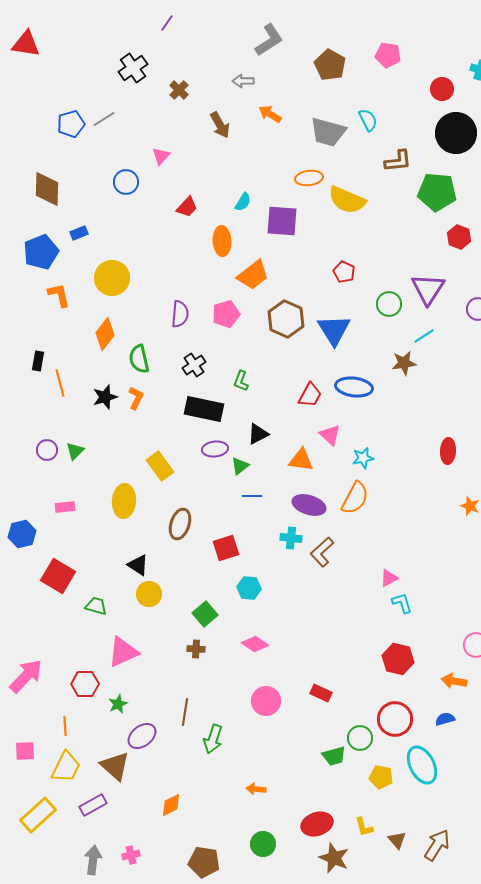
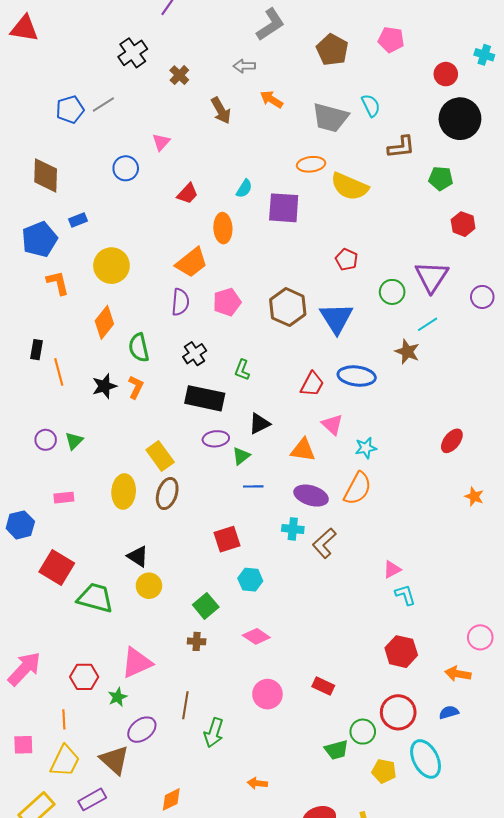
green pentagon: (437, 192) -> (441, 178), size x0.6
orange trapezoid: (253, 275) -> (192, 263), moved
brown star: (404, 363) -> (407, 352), turned 30
red ellipse: (448, 451) -> (452, 441), turned 35
brown ellipse: (180, 524) -> (167, 494), moved
green trapezoid: (96, 606) -> (95, 598), size x1.6
pink triangle: (123, 652) -> (137, 663), moved

